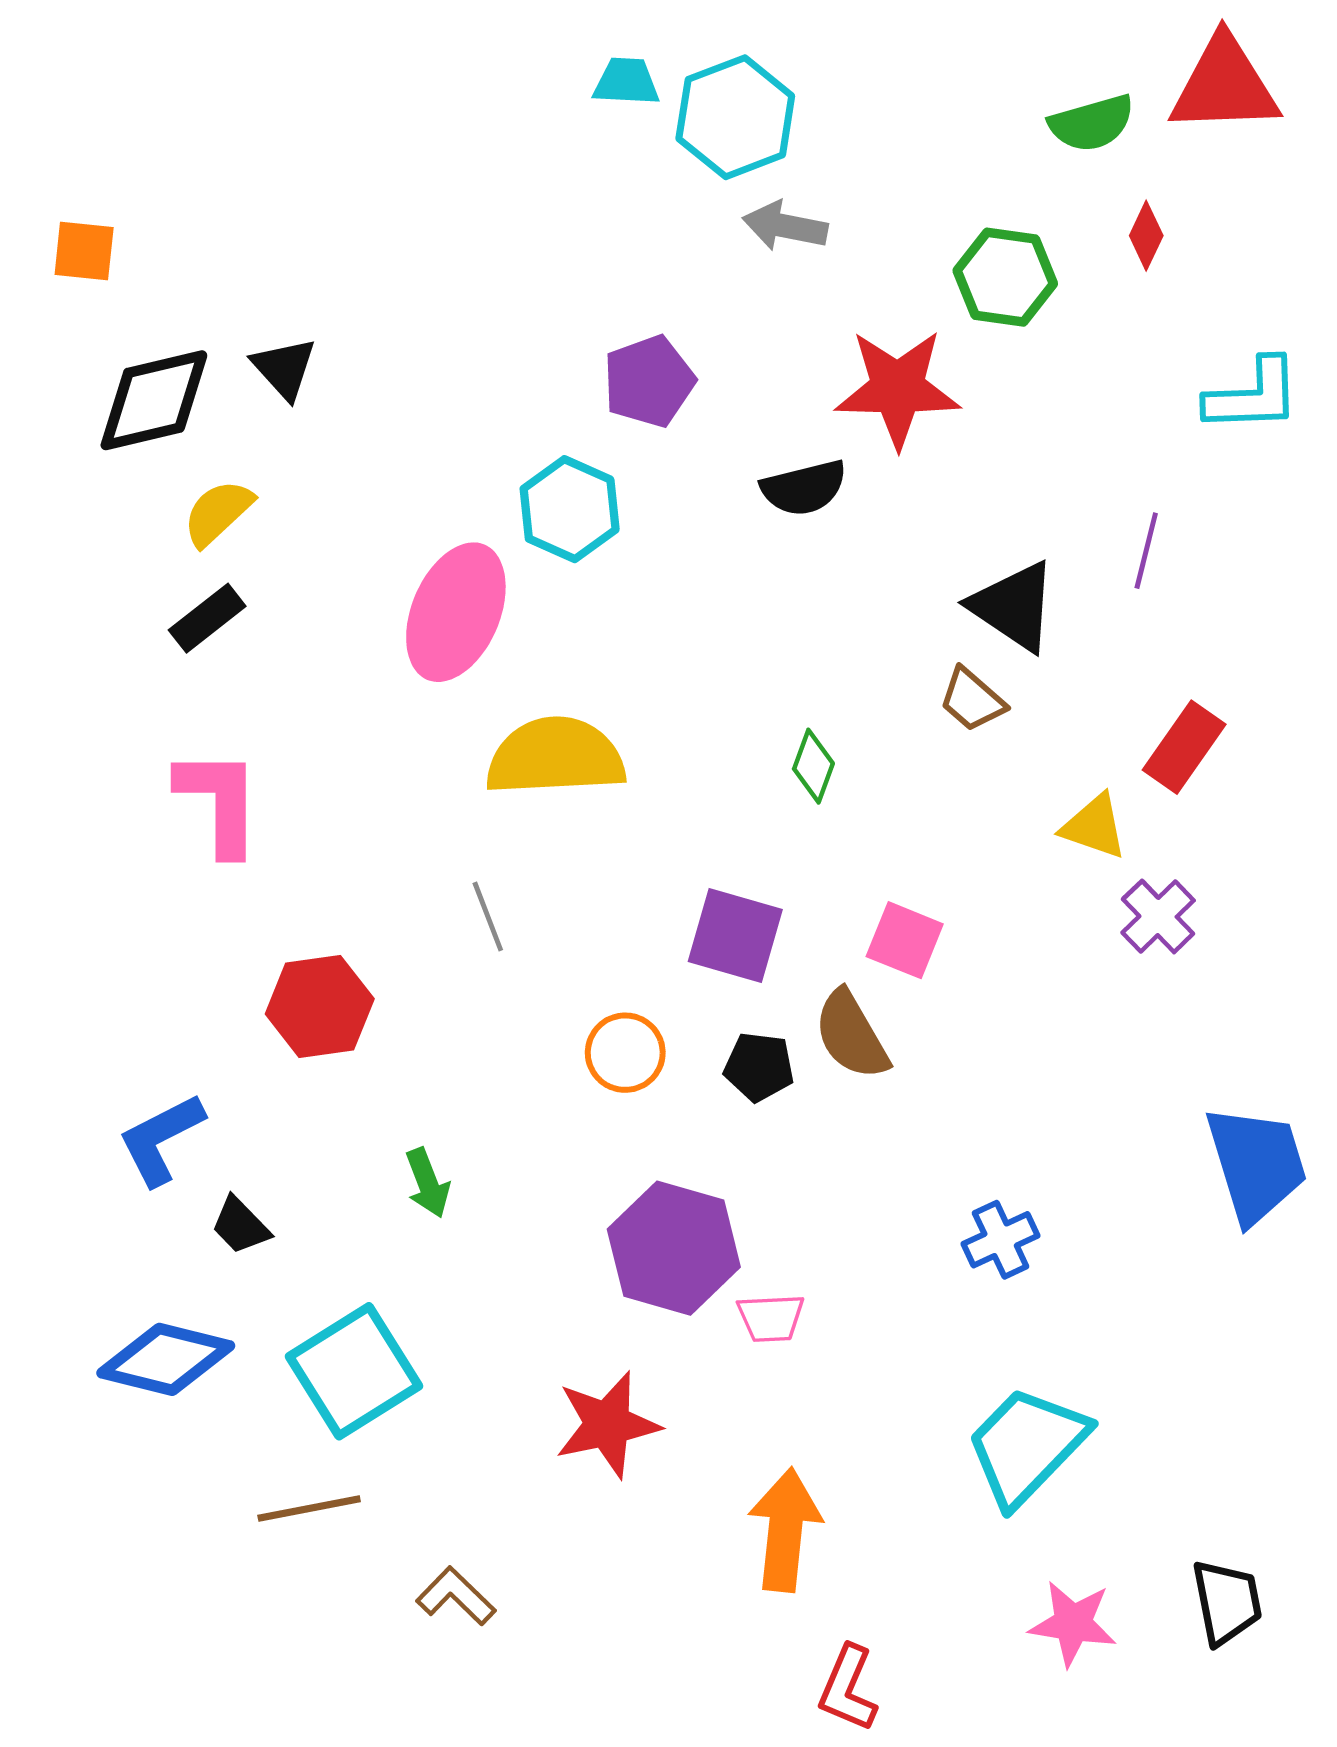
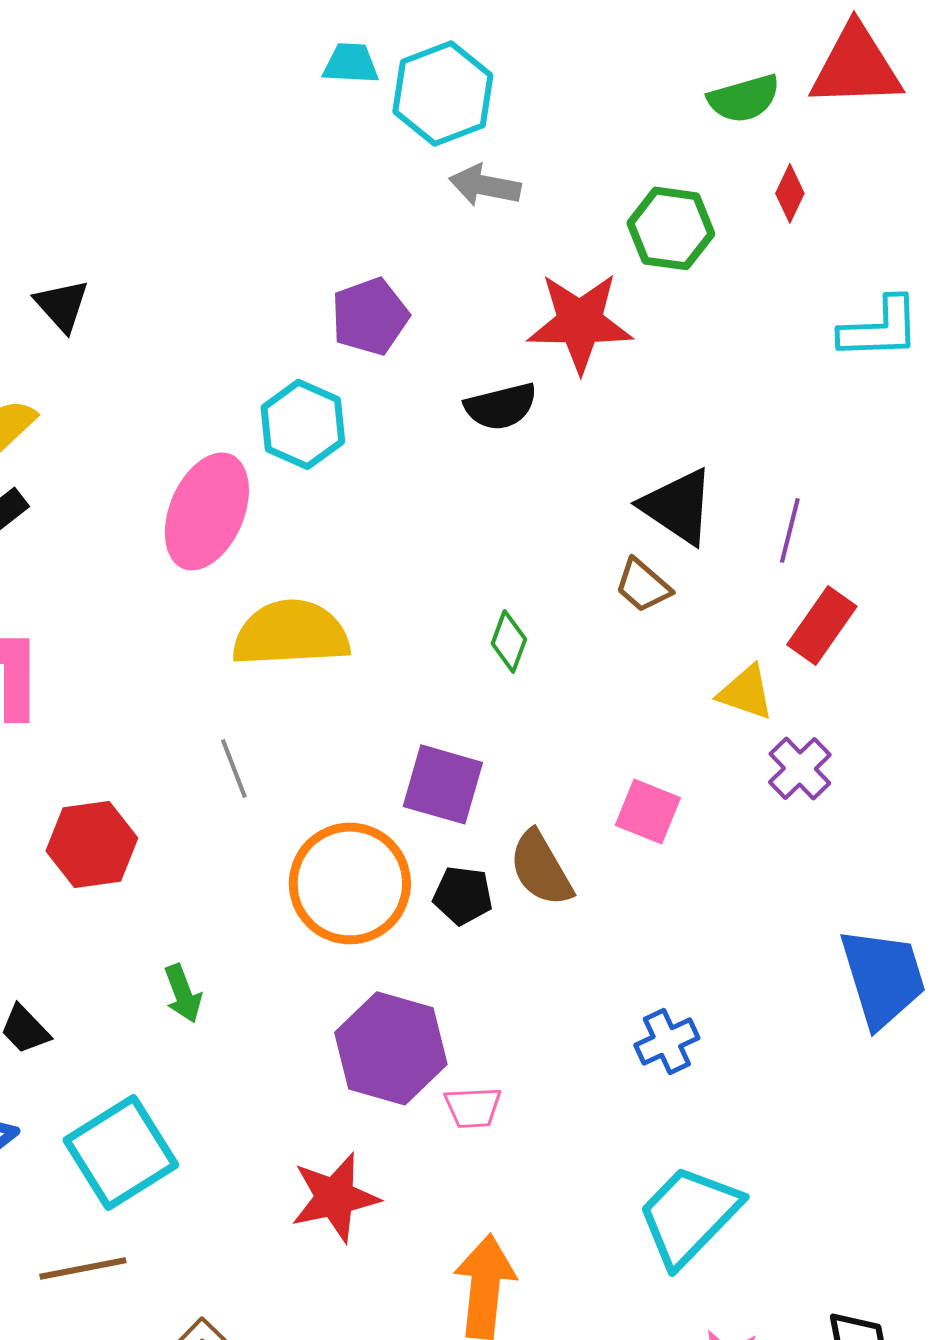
purple line: (1146, 551) -> (790, 530), moved
pink square: (905, 940) -> (648, 811), moved
orange circle: (625, 1053) -> (350, 883), size x1.8

